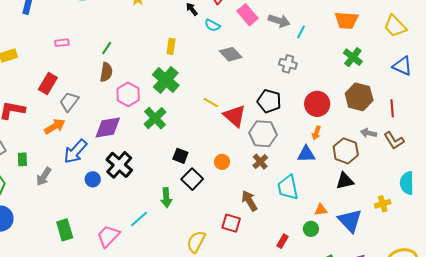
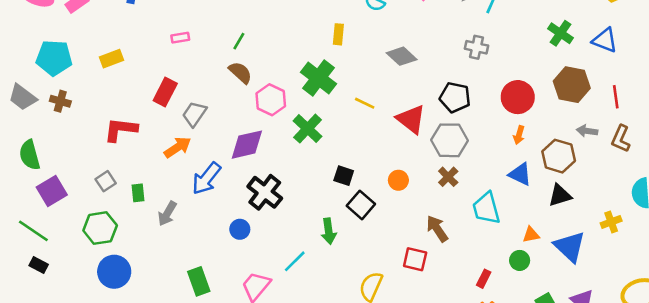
yellow rectangle: (171, 46) -> (338, 34), moved
gray diamond: (231, 54) -> (402, 56), moved
blue triangle: (402, 66) -> (605, 40), moved
brown semicircle: (106, 72) -> (240, 73), turned -54
yellow line: (211, 102) -> (365, 103), moved
brown L-shape: (394, 141) -> (621, 139), turned 60
blue triangle: (306, 154) -> (520, 174), moved, turned 30
blue circle: (93, 179) -> (240, 229), moved

